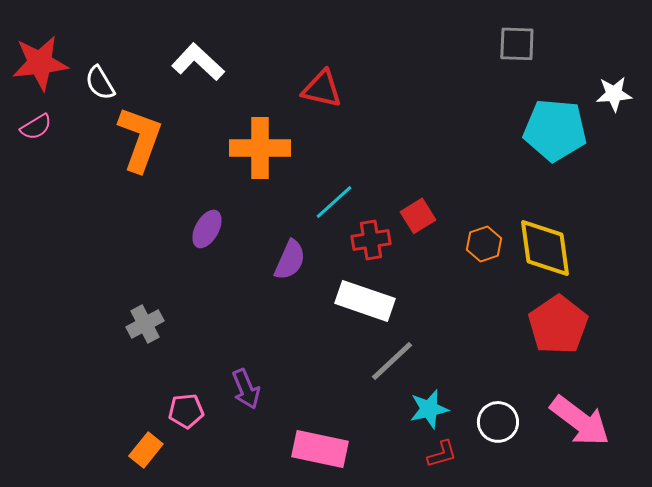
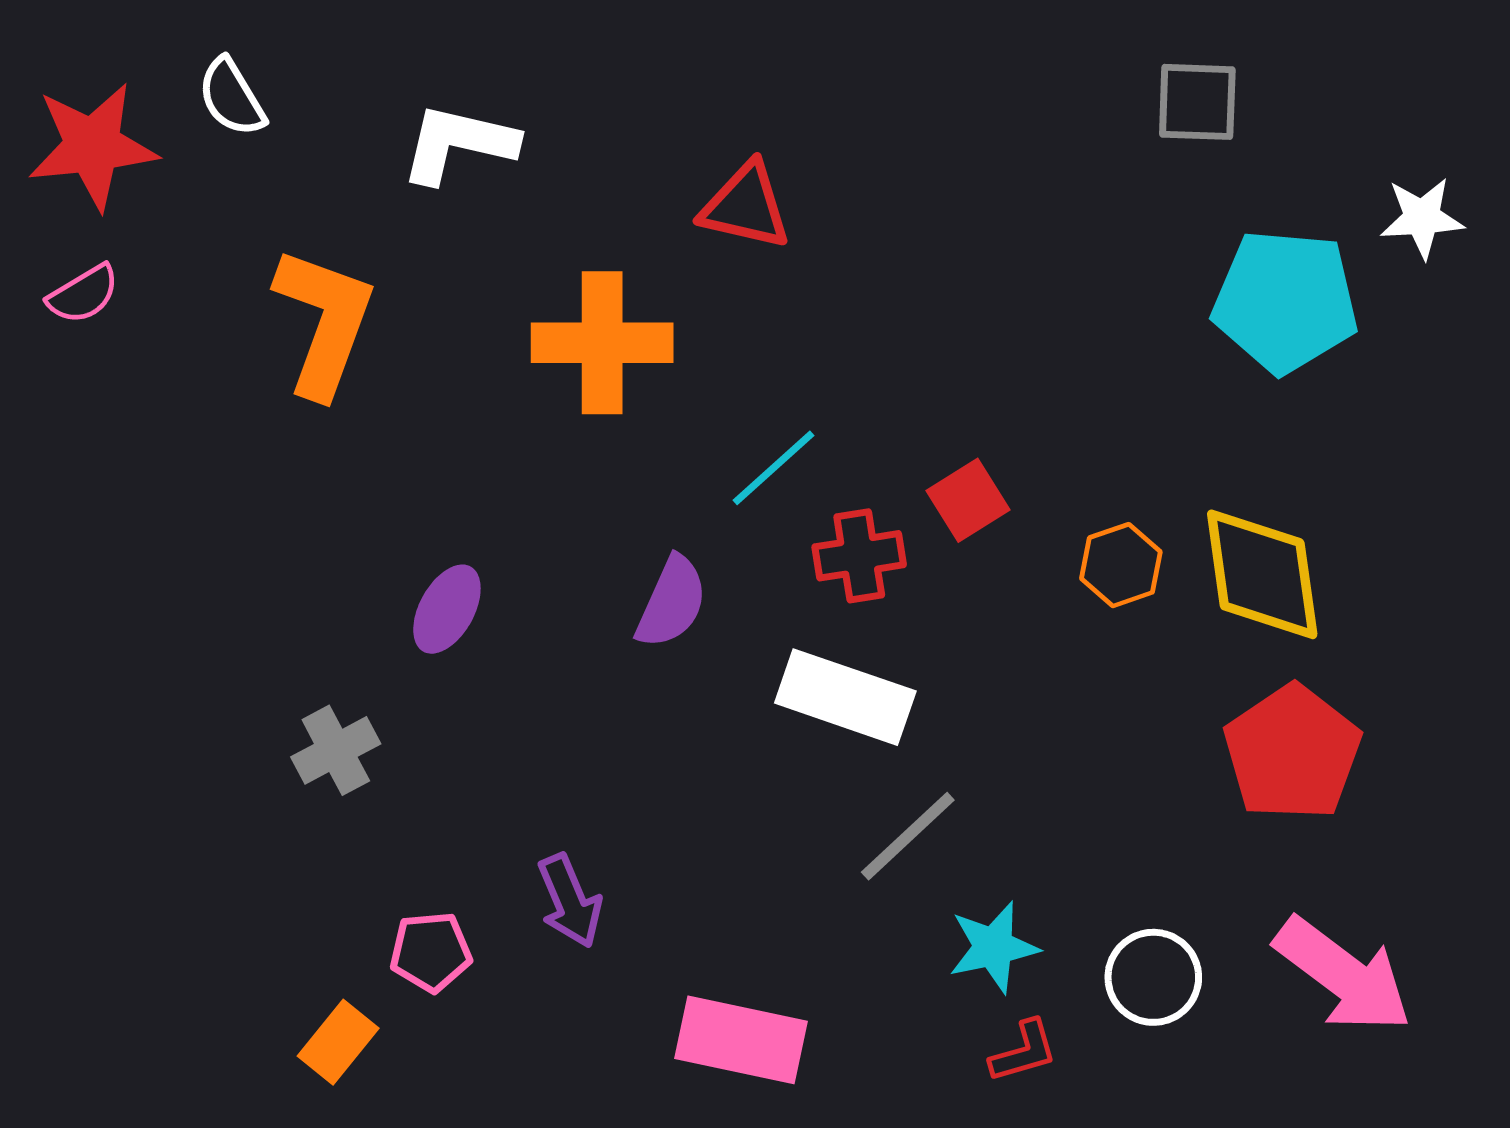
white L-shape: (198, 62) -> (459, 144), turned -30
white semicircle: (100, 83) -> (232, 97), moved
purple ellipse: (207, 229) -> (447, 609), moved

